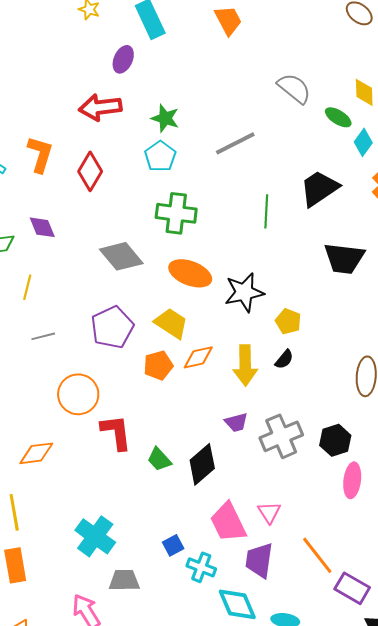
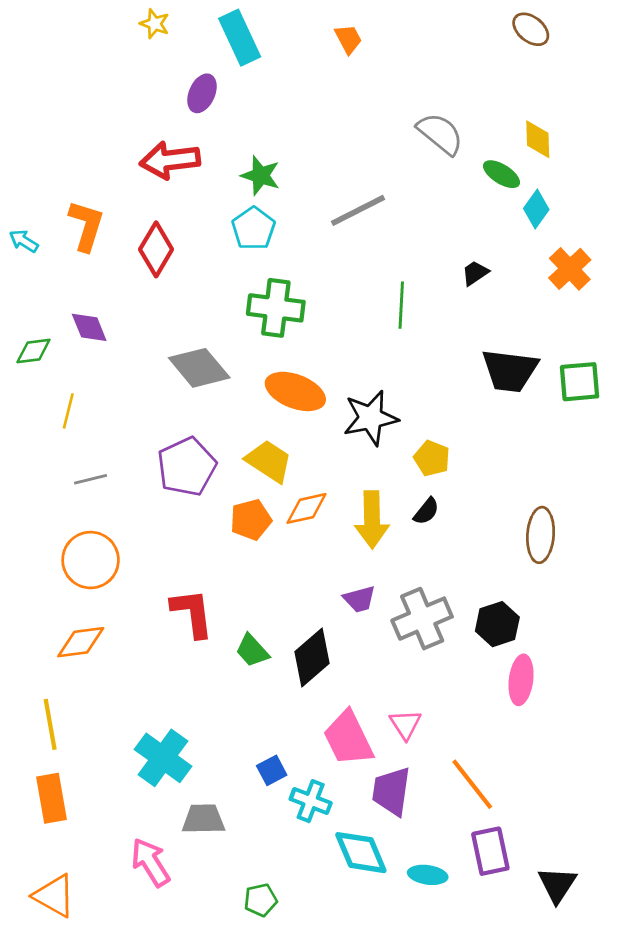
orange trapezoid: (228, 20) -> (348, 39), size x0.7
black trapezoid: (319, 188) -> (475, 273), size x0.5
orange circle: (78, 394) -> (91, 560), moved
purple rectangle: (352, 588) -> (490, 851), moved, turned 48

